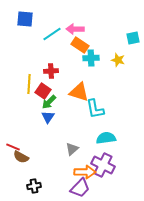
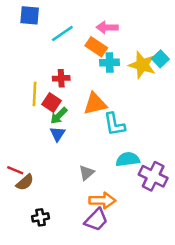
pink arrow: (75, 29) -> (107, 27), moved
cyan square: (133, 38) -> (160, 59), moved, turned -32
yellow star: (118, 60) -> (142, 65), size x1.6
orange triangle: (79, 92) -> (95, 104), turned -30
brown semicircle: (21, 157) -> (25, 182), turned -70
purple cross: (103, 165) -> (153, 176), moved

